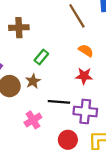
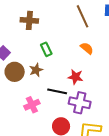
green rectangle: (41, 57) -> (46, 49), turned -72
red star: (84, 76) -> (75, 77), moved

